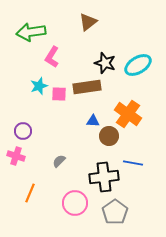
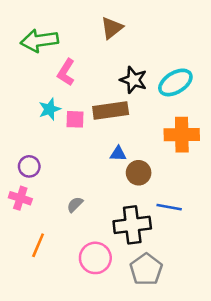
orange cross: (128, 114) -> (182, 135), moved, turned -36

